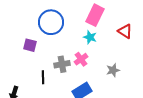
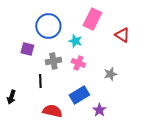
cyan star: (90, 37) -> (75, 41), moved
pink cross: (81, 59) -> (78, 63), turned -32
gray cross: (62, 64) -> (53, 61), moved

